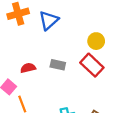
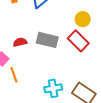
gray rectangle: (58, 65) -> (47, 40), size x1.5

